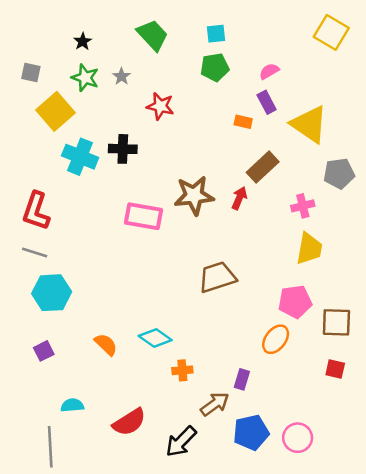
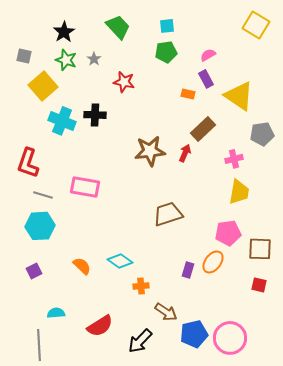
black star: (83, 41) -> (64, 32), size x1.5
pink rectangle: (144, 216) -> (85, 187), moved
gray line: (35, 252) -> (43, 195), moved
purple rectangle: (242, 379) -> (188, 270), moved
brown arrow: (215, 404) -> (166, 312), turned 70
pink circle: (298, 438) -> (230, 338), size x1.4

